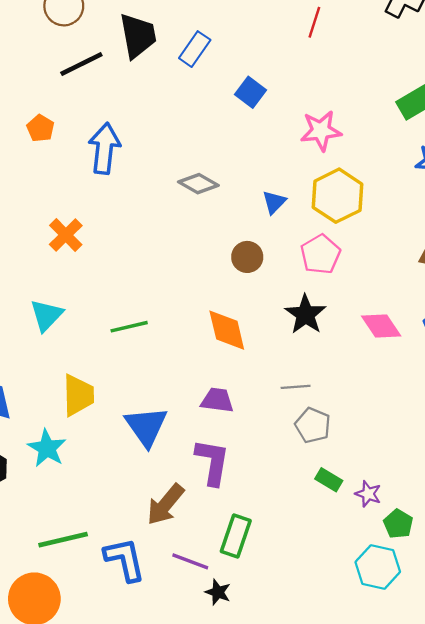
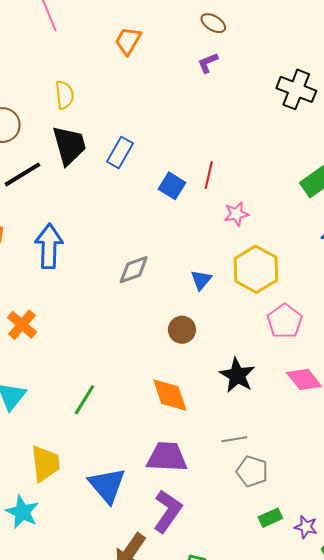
red line: (314, 22) -> (209, 175), moved
pink star: (321, 131) -> (236, 214), size x0.7
gray diamond: (198, 184) -> (134, 270), turned -44
pink pentagon: (320, 254) -> (285, 321), moved
green line: (129, 327) -> (84, 400), turned -40
purple trapezoid: (217, 400) -> (167, 457), size x1.4
purple L-shape: (212, 462) -> (168, 511), turned 30
green rectangle: (329, 480) -> (270, 518), turned -50

